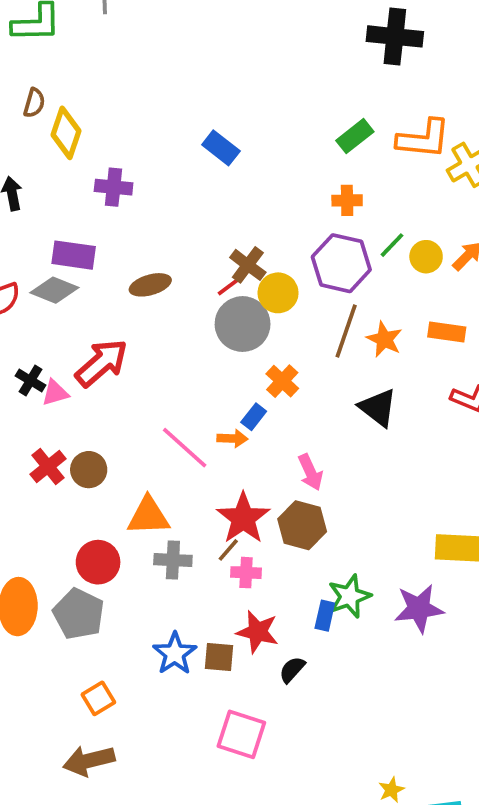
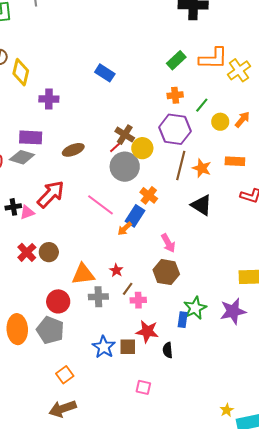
green line: (392, 245) -> (202, 105), moved
black cross: (30, 380) -> (13, 207), turned -35
blue rectangle: (254, 417) -> (135, 216), size x1.5
orange arrow: (232, 438) -> (125, 229), turned 140
pink line: (185, 448) -> (100, 205), moved
red star: (243, 518) -> (116, 270), moved, size x0.5
black semicircle: (292, 670) -> (168, 350), turned -42
pink square: (241, 734) -> (143, 387), size x0.6

